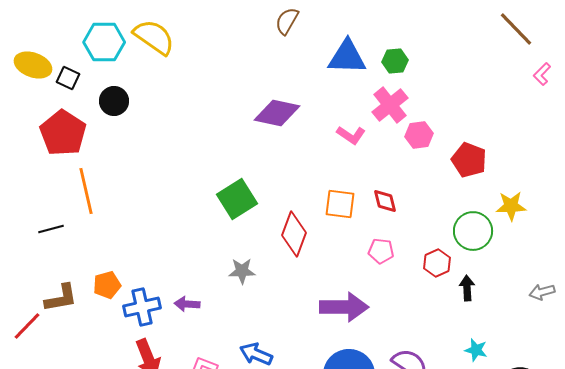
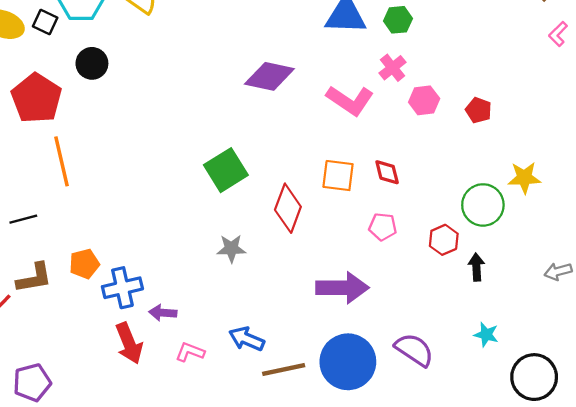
black square: (68, 78) -> (45, 22), moved
pink cross: (390, 105) -> (393, 68), size x0.7
pink L-shape: (351, 135) -> (350, 100), size x1.5
red pentagon: (469, 160) -> (479, 110), moved, size x0.7
black line: (51, 229) -> (23, 219), moved
purple arrow: (187, 304) -> (163, 313), moved

